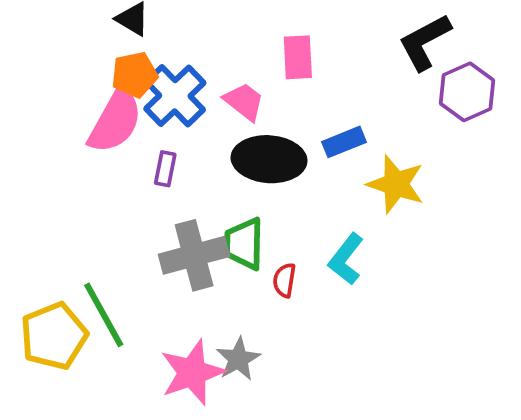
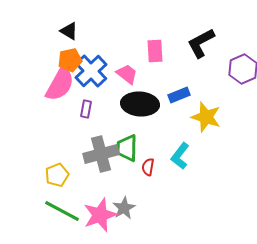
black L-shape: (425, 42) -> (201, 43), moved
green line: (104, 315) -> (62, 211), moved, turned -33
yellow pentagon: (54, 336) -> (57, 175), moved, size x0.7

